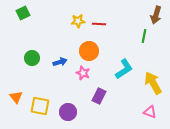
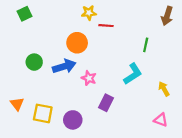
yellow star: (78, 21) -> (89, 13), moved
green line: (144, 36) -> (146, 45), moved
orange circle: (89, 51) -> (77, 43), moved
blue arrow: (60, 62) -> (64, 66), size x1.5
yellow arrow: (153, 83) -> (164, 89), size x0.6

